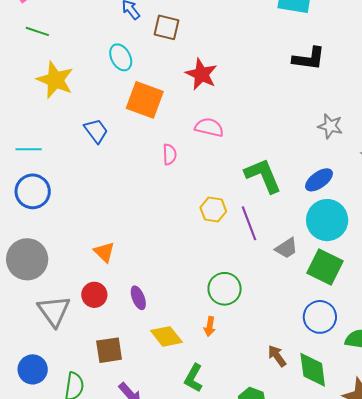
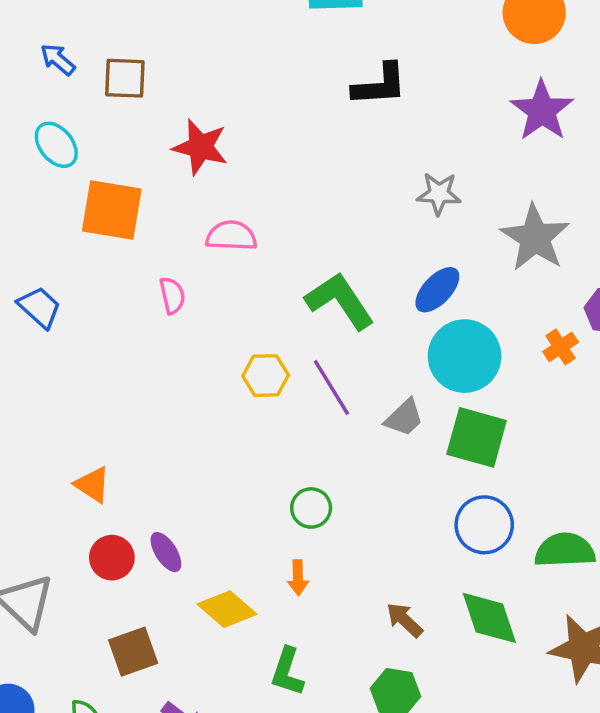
blue trapezoid: (96, 131) -> (39, 307), moved
green circle: (225, 289) -> (311, 508), size x0.7
red circle: (94, 295) -> (112, 558), moved
brown arrow: (277, 356) -> (405, 620), moved

